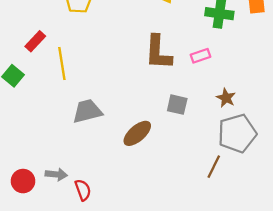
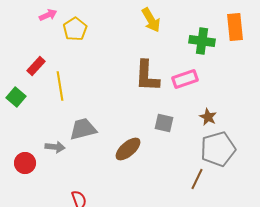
pink rectangle: (200, 56) -> (185, 79), size x1.4
gray arrow: (56, 174) -> (55, 147), moved
red circle: (23, 181) -> (25, 163), moved

